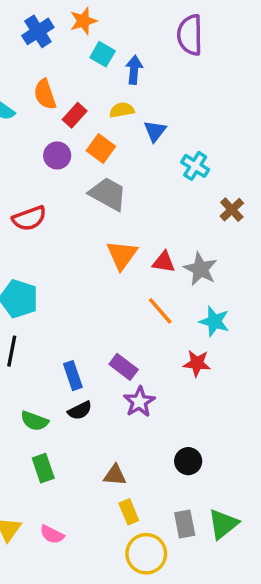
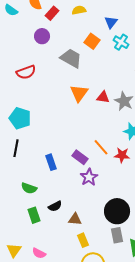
blue triangle: (155, 131) -> (111, 22), moved
orange square: (101, 148) -> (92, 41), moved
orange line: (160, 311) -> (101, 147), moved
black semicircle: (80, 410) -> (55, 206), moved
black circle: (188, 461) -> (117, 211), size x1.6
gray rectangle: (185, 524) -> (117, 235), moved

